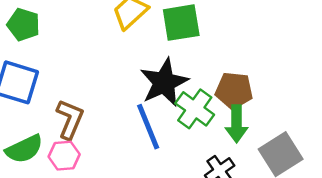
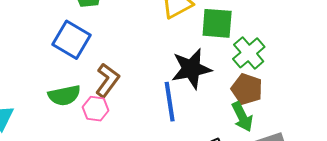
green cross: (195, 109) -> (249, 53), moved
green arrow: (237, 124) -> (242, 117), turned -40

